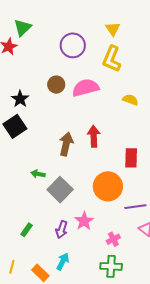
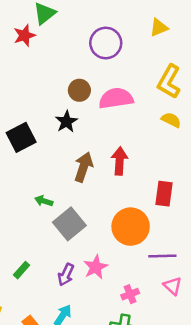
yellow triangle: (113, 29) -> (159, 28), turned 35
yellow L-shape: (112, 59) -> (169, 82), moved
black star: (20, 99) -> (66, 122), moved

